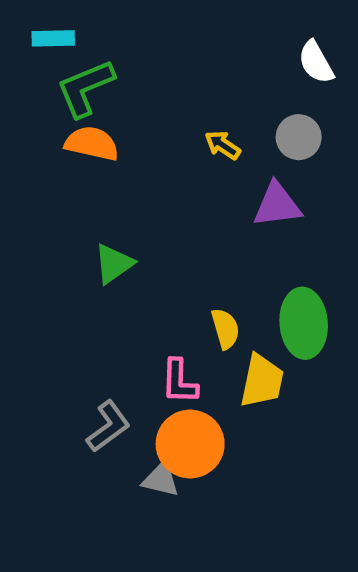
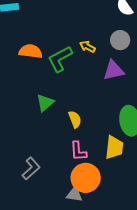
green L-shape: (85, 88) -> (60, 59), moved
yellow semicircle: (225, 329) -> (75, 119), moved
gray L-shape: (108, 426) -> (31, 168), moved

